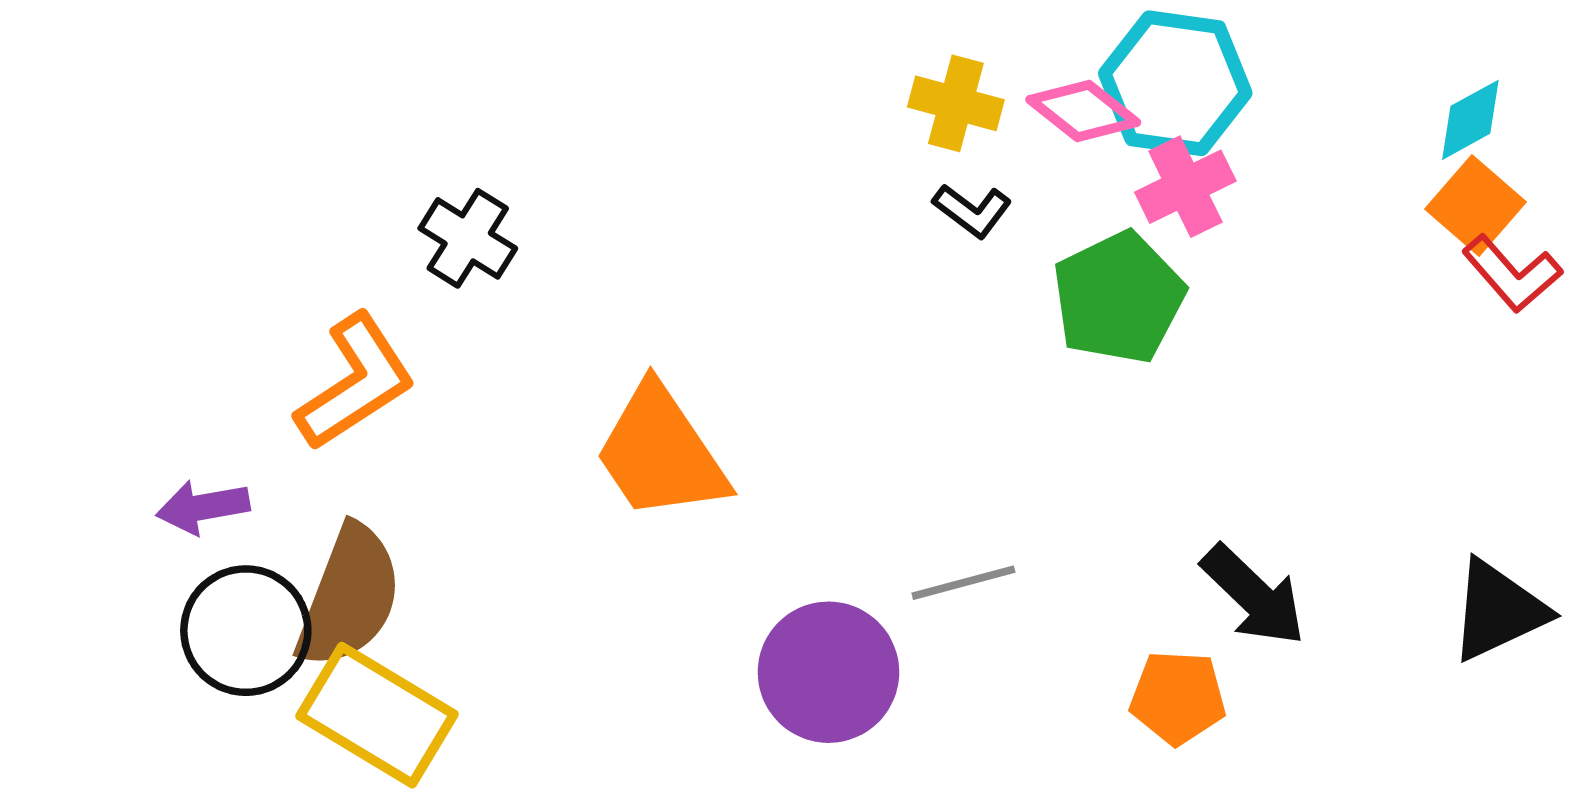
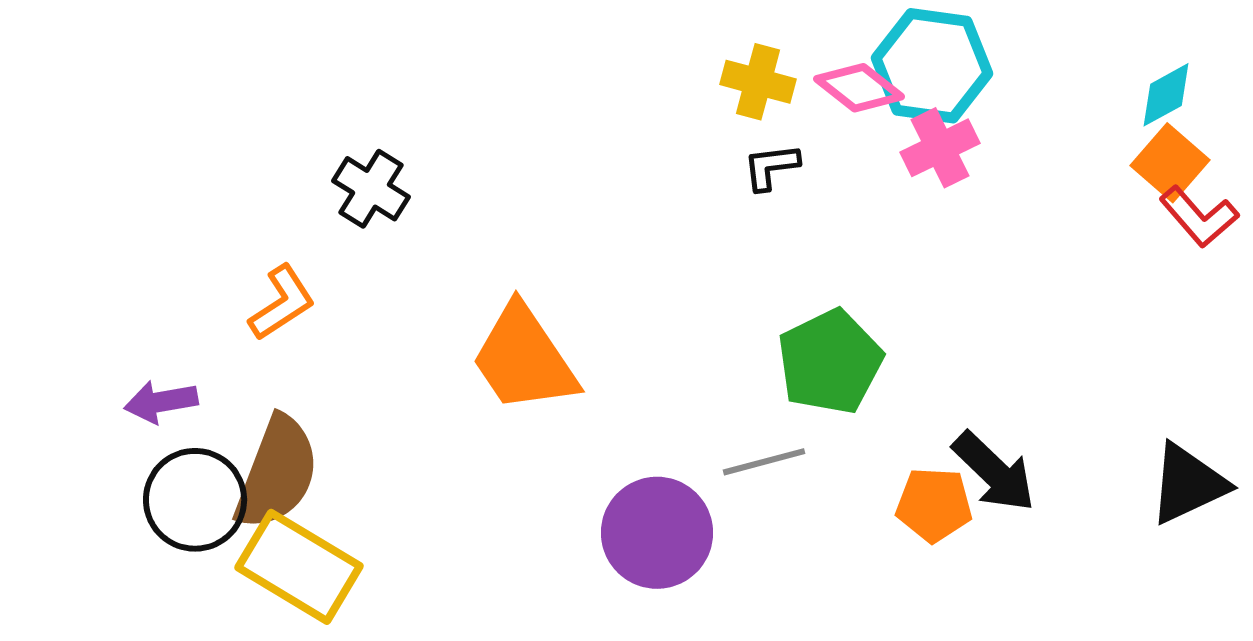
black L-shape: (972, 211) -> (771, 167), turned 136
green pentagon: (1119, 298) -> (830, 362), moved
orange L-shape: (356, 382) -> (282, 303), size x0.7
orange pentagon: (1178, 697) -> (934, 505), moved

